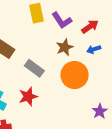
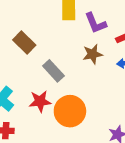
orange circle: (75, 75) -> (70, 111), moved

